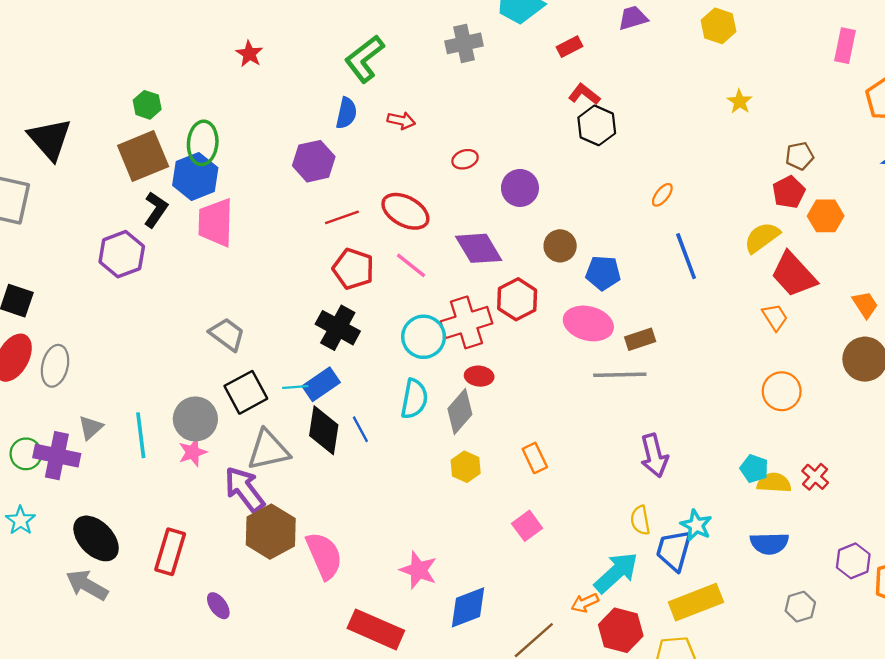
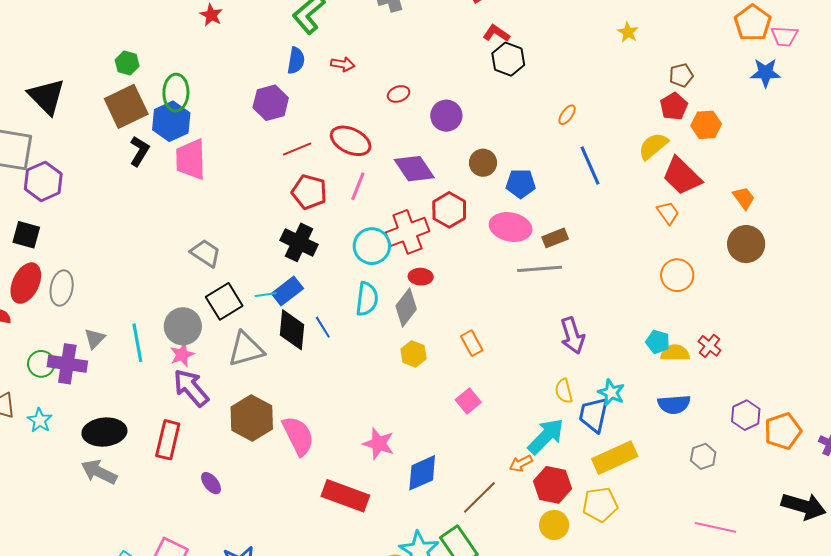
purple hexagon: (122, 254) -> (43, 181), moved
pink line: (411, 265) -> (358, 186), turned 76
purple arrow: (245, 489) -> (191, 388), moved
black ellipse: (96, 538) -> (104, 432), turned -48

